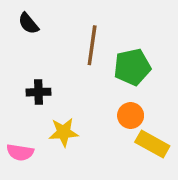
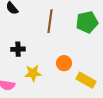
green pentagon: (132, 67) -> (87, 22), moved
orange circle: (131, 116) -> (64, 63), moved

